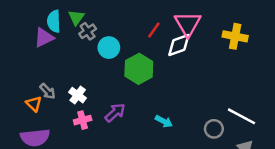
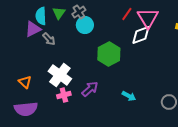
red line: (154, 30) -> (127, 14), moved
gray cross: (88, 31) -> (79, 12), moved
cyan circle: (109, 48) -> (85, 25), moved
gray arrow: (48, 91) -> (49, 39), moved
white cross: (78, 95) -> (60, 75), size x1.6

